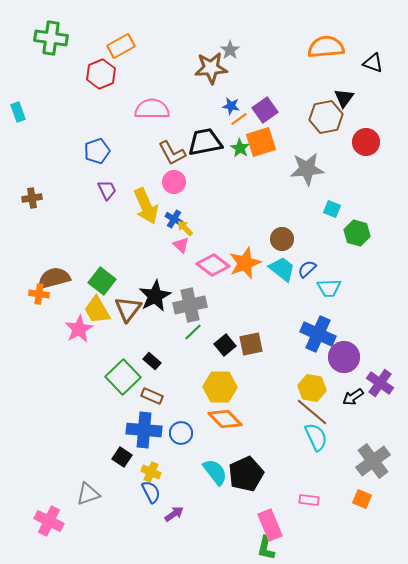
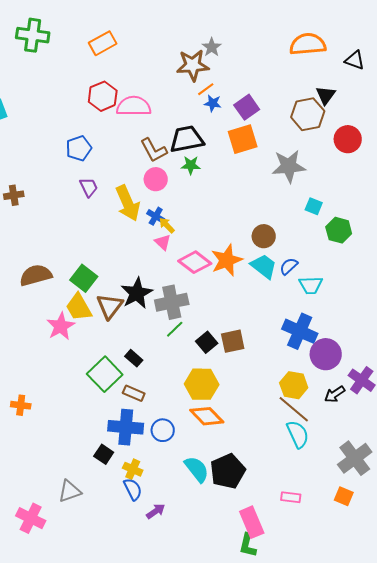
red hexagon: (101, 74) -> (103, 96), moved
orange line: (239, 119) -> (206, 89), moved
green star: (240, 148) -> (191, 165), moved, turned -30
orange cross: (39, 294) -> (21, 405), moved

